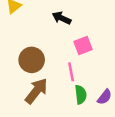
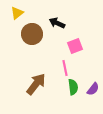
brown circle: (32, 60) -> (32, 34), moved

